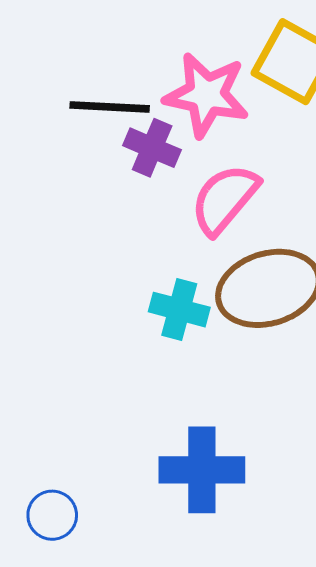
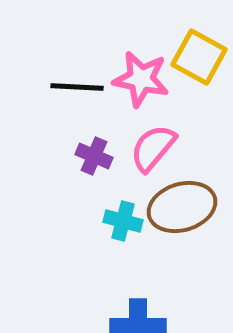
purple cross: (152, 148) -> (94, 156), moved

